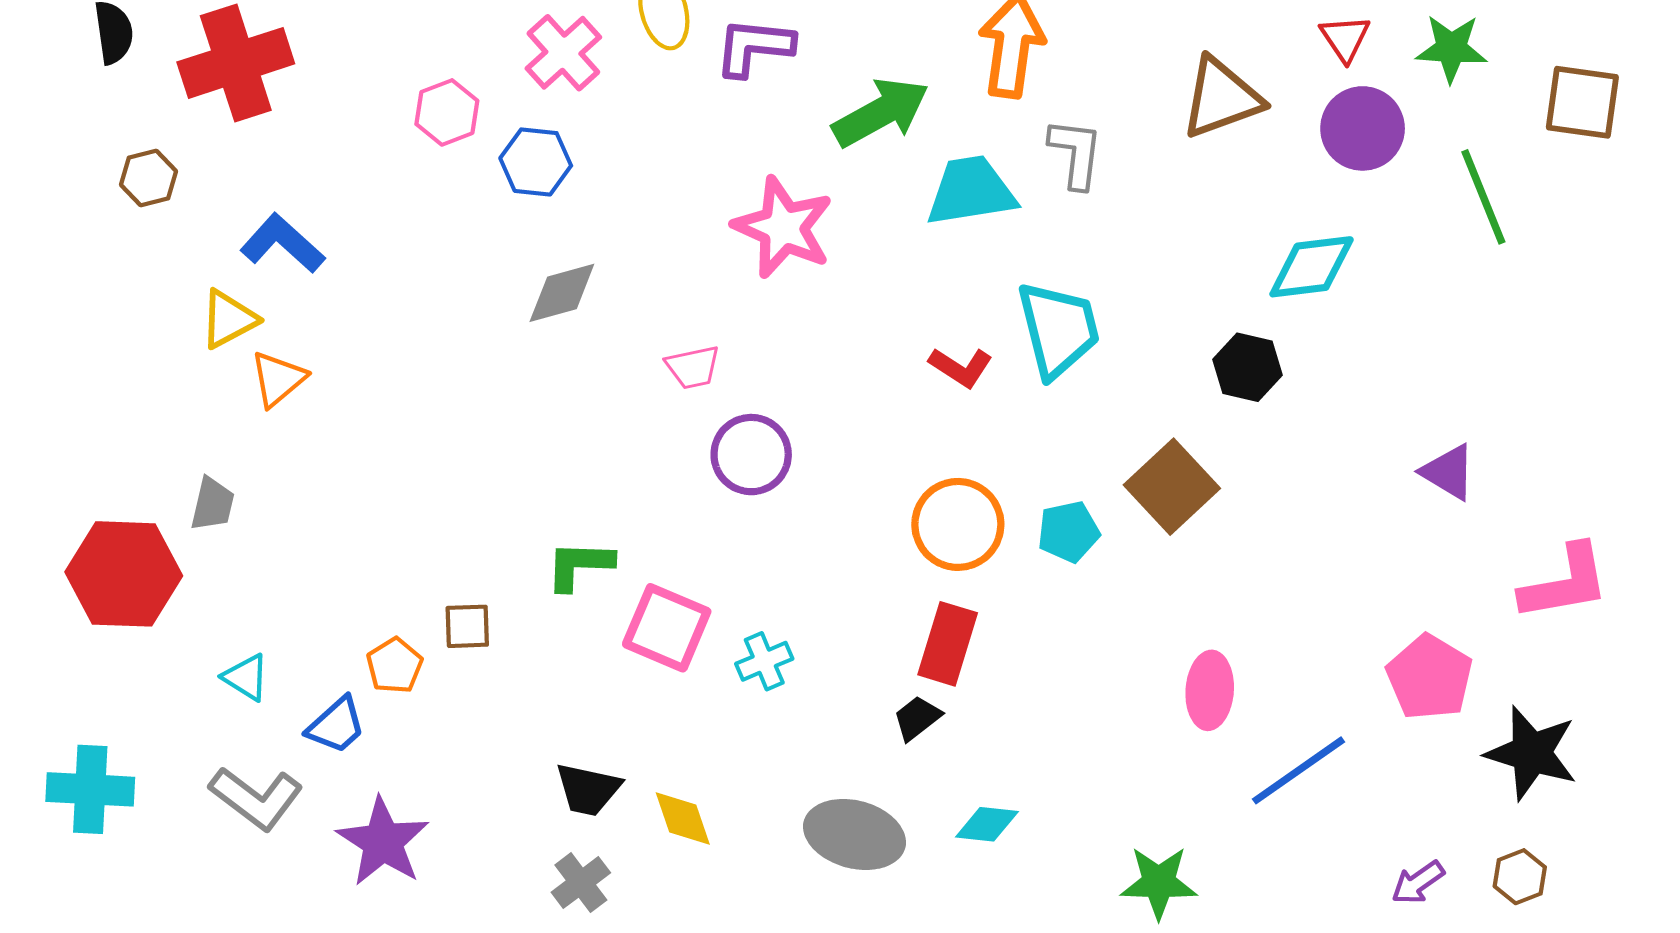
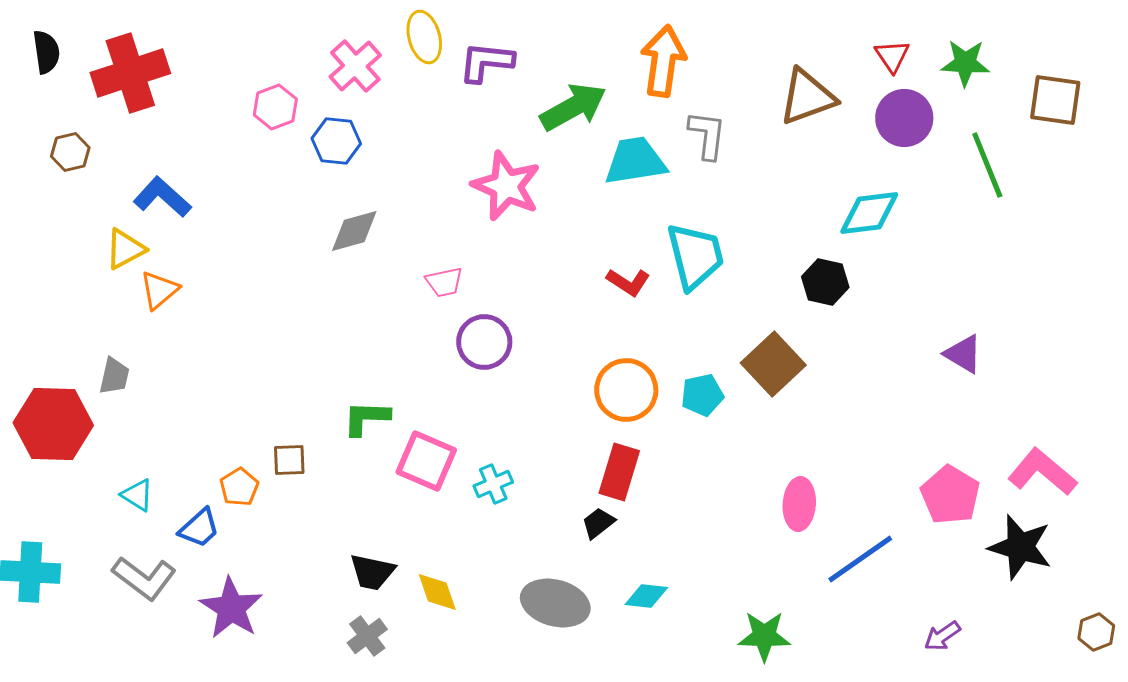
pink L-shape: (1565, 583) -> (1042, 472), moved, turned -130
brown hexagon: (1520, 877) -> (1096, 632), moved

